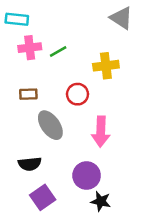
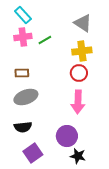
gray triangle: (121, 18) -> (83, 23), moved
cyan rectangle: (17, 19) -> (23, 15), moved, turned 42
red circle: (77, 94) -> (79, 73), moved
gray ellipse: (50, 125) -> (26, 97), moved, turned -75

